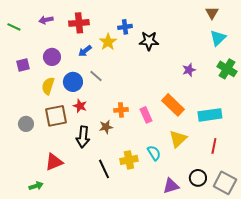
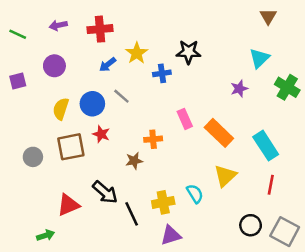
blue cross: (125, 27) -> (162, 73), moved
cyan triangle: (218, 38) -> (259, 58), moved
purple circle: (52, 57) -> (54, 66), moved
purple square: (23, 65) -> (18, 81), moved
pink rectangle: (146, 115) -> (185, 119), moved
cyan rectangle: (210, 115) -> (266, 146), turned 65
black arrow: (83, 137) -> (105, 192), moved, turned -55
purple triangle: (171, 186) -> (171, 235), moved

